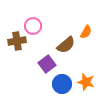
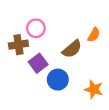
purple square: (47, 64) -> (38, 63), moved
blue circle: (62, 84) -> (58, 80), moved

